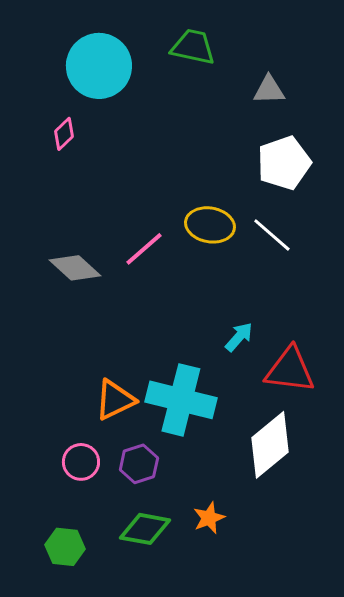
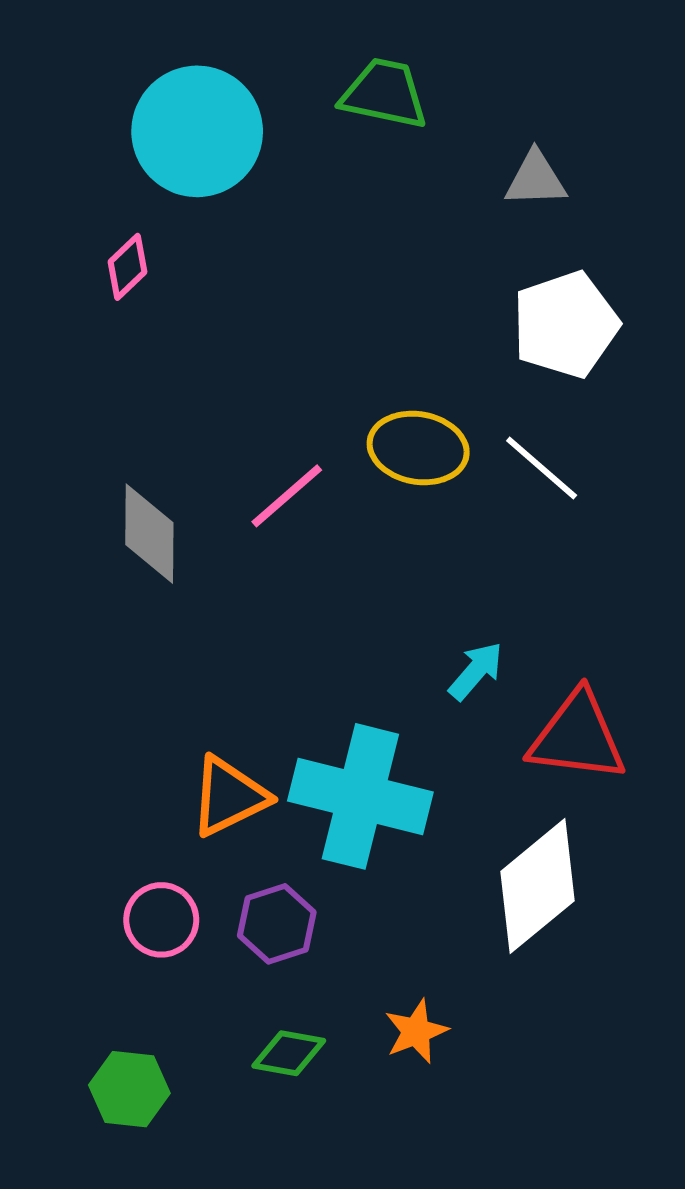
gray diamond: (75, 268) -> (149, 534), turned 48
green diamond: (145, 529) -> (289, 1053), size x0.7

